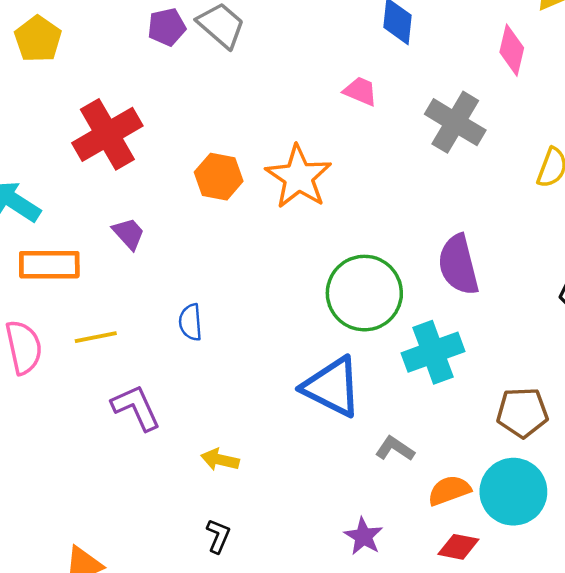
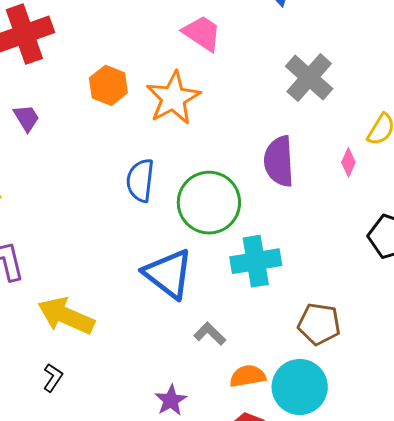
pink diamond: (512, 50) -> (348, 162), moved, size x0.7
pink trapezoid: (360, 91) -> (202, 33), moved, size x1.4
purple semicircle: (458, 265) -> (279, 161), moved
blue semicircle: (190, 322) -> (140, 180), moved, size x1.4
yellow arrow: (220, 460) -> (66, 316), size x1.8

